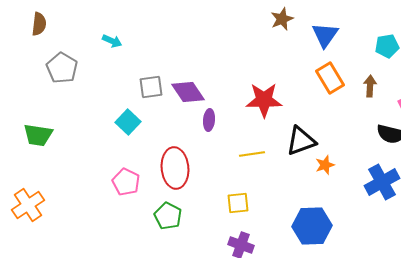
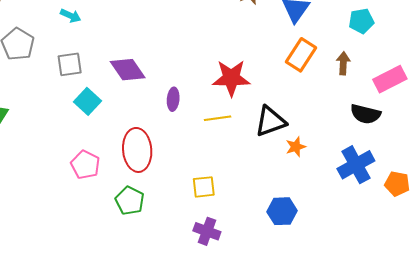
orange rectangle: (330, 78) -> (301, 55), turned 64
gray square: (151, 87) -> (70, 64), moved
purple diamond: (188, 92) -> (128, 70), moved
yellow line: (252, 154) -> (218, 118), moved
blue hexagon: (312, 226) -> (282, 211), size x0.7

